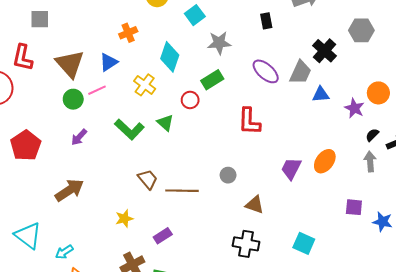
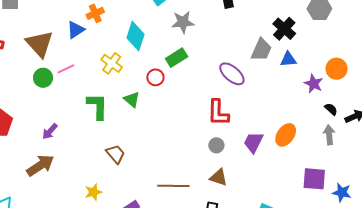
blue triangle: (108, 62) -> (76, 30), moved
purple ellipse: (266, 71) -> (232, 74), moved
blue triangle: (321, 94) -> (288, 59), moved
red L-shape: (249, 121) -> (218, 113), moved
green L-shape: (129, 129) -> (97, 106), turned -132
black semicircle: (372, 135) -> (331, 109), turned 88
purple arrow: (79, 137) -> (50, 131), moved
gray circle: (228, 175) -> (216, 145), moved
brown line: (182, 191) -> (173, 186), moved
purple square: (354, 207) -> (314, 179), size x1.4

